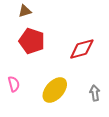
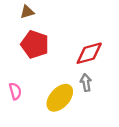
gray arrow: (95, 93) -> (86, 83), moved

